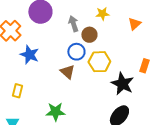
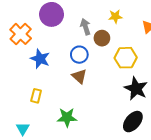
blue circle: (76, 52) -> (79, 55), moved
yellow hexagon: (99, 62) -> (126, 58), moved
yellow rectangle: (17, 91) -> (36, 96), moved

